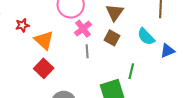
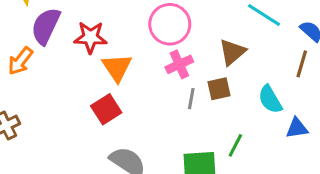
red star: (22, 25) -> (90, 37), size x1.5
brown square: (112, 38) -> (219, 89), turned 35
gray line: (87, 51) -> (191, 99), moved

